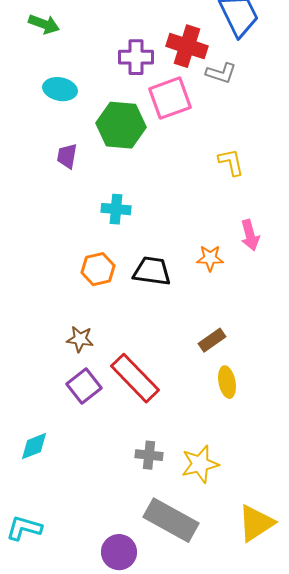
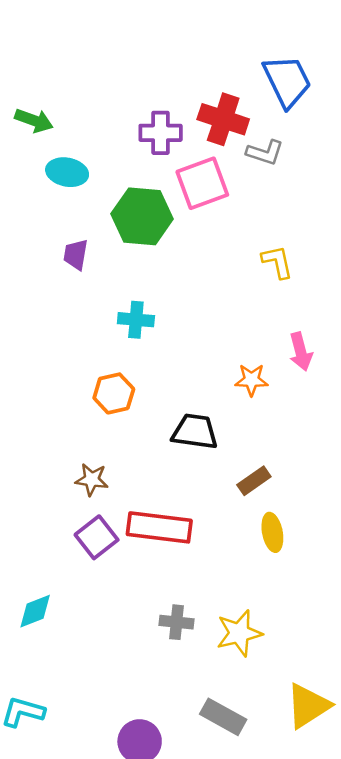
green arrow: (44, 24) -> (34, 120), moved
black trapezoid: (152, 271) -> (195, 432), moved
red rectangle: (135, 378) -> (159, 527), turned -39
gray rectangle: (171, 520) -> (223, 717), moved, size x0.7

